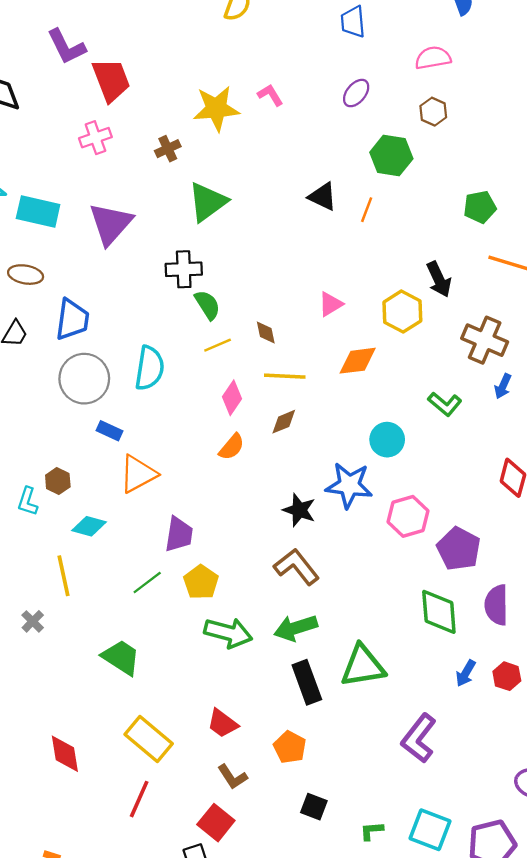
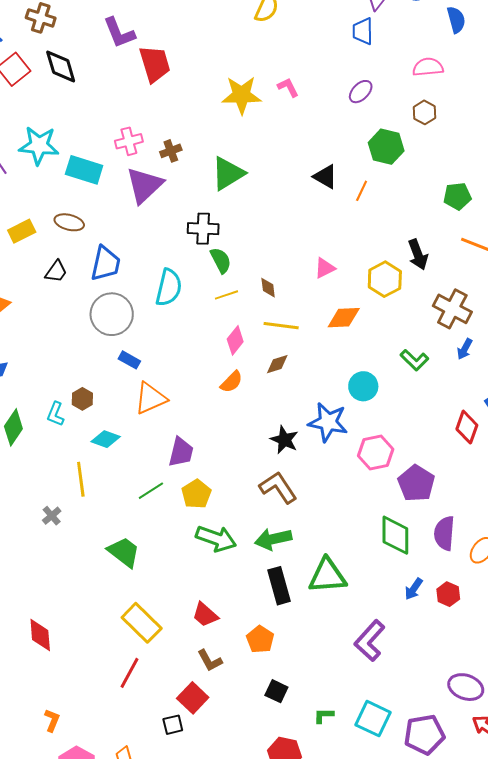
pink cross: (95, 138) -> (129, 141), moved
brown cross: (168, 149) -> (171, 151), moved
cyan semicircle: (150, 368) -> (169, 288), moved
red diamond: (65, 754) -> (40, 635), moved

